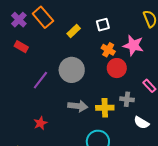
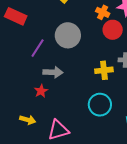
red rectangle: (21, 47) -> (16, 16), size x1.5
gray arrow: (78, 106) -> (53, 72), moved

